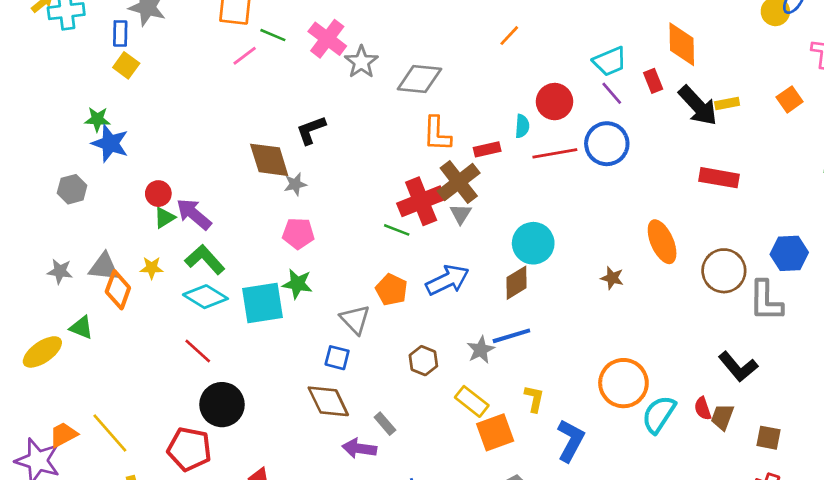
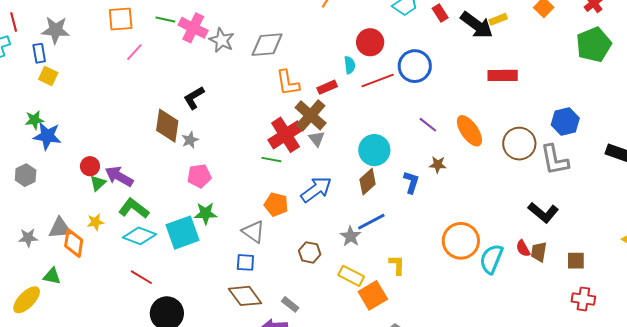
green line: (273, 35) -> (165, 19), moved
purple line: (612, 93) -> (428, 125), moved
brown diamond: (269, 160) -> (167, 126), turned 36
blue L-shape: (571, 440) -> (411, 182), moved, size x0.7

